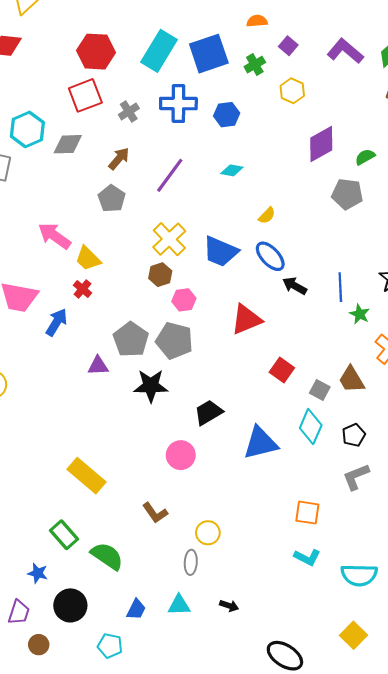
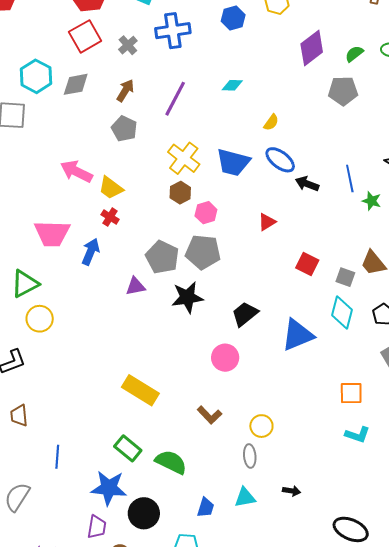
blue hexagon: (227, 115) -> (233, 18), moved
red triangle: (246, 319) -> (267, 222), size x0.6
blue star: (38, 573) -> (109, 488), size x1.8

